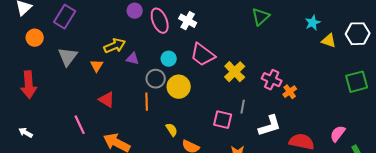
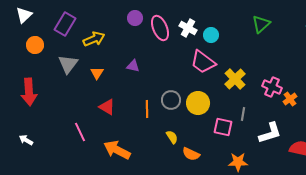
yellow arrow: (115, 46) -> (94, 39), moved
cyan circle: (169, 59) -> (211, 35), moved
gray circle: (156, 79) -> (171, 100), moved
yellow circle: (179, 87) -> (198, 103), moved

